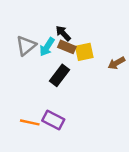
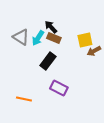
gray triangle: (26, 46) -> (21, 37), turned -48
yellow square: (84, 52) -> (85, 40), moved
purple rectangle: (53, 120) -> (59, 88), moved

